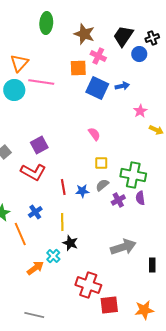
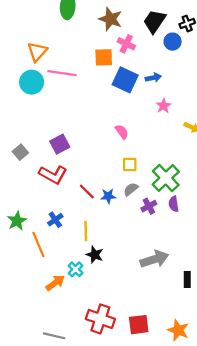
pink star: (140, 111) -> (164, 106), moved
green cross: (133, 175) -> (166, 178), turned 35
red line: (63, 187) -> (87, 192), turned -35
red cross: (88, 285) -> (100, 319), moved
orange star: (144, 310) -> (178, 330), turned 30

